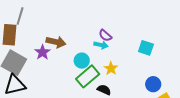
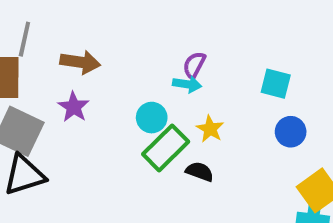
purple semicircle: (105, 35) -> (194, 65), turned 80
brown arrow: (56, 42) -> (80, 62), moved
blue circle: (153, 84) -> (291, 132), moved

